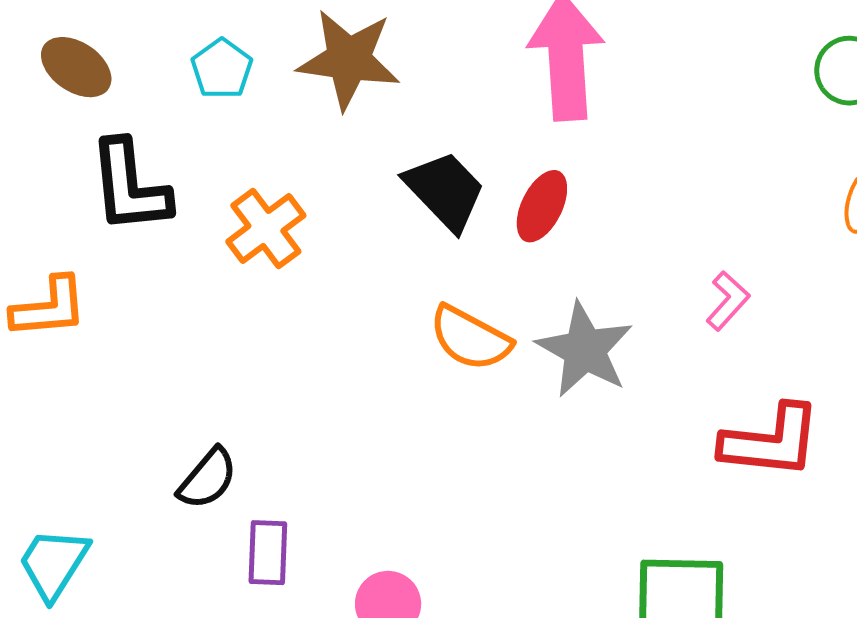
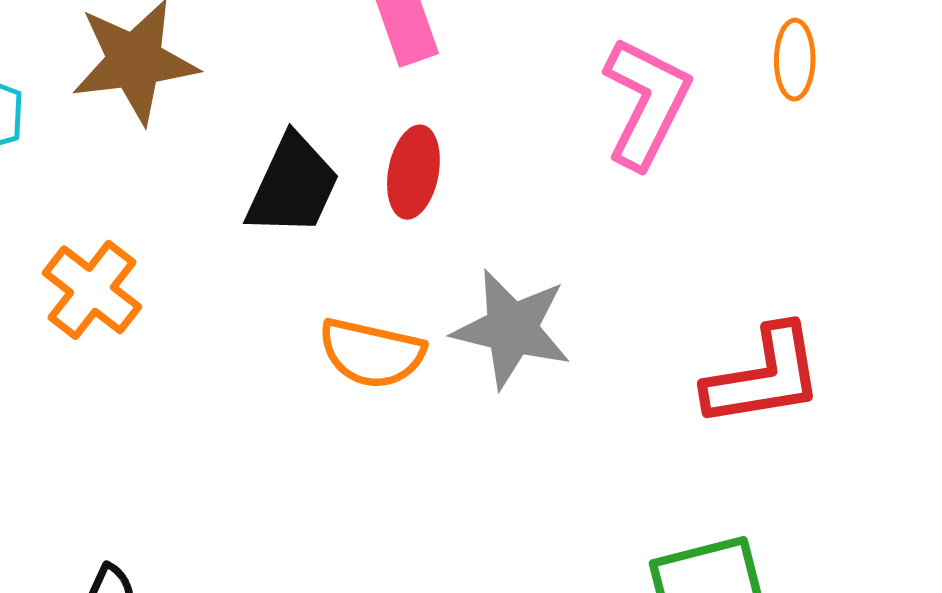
black trapezoid: (445, 191) -> (293, 186), turned 84
pink L-shape: (728, 301) -> (646, 103), moved, size x1.8

